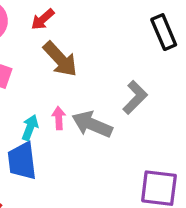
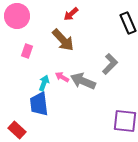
red arrow: (43, 19) -> (71, 14), moved
pink arrow: (59, 118) -> (62, 77), turned -56

